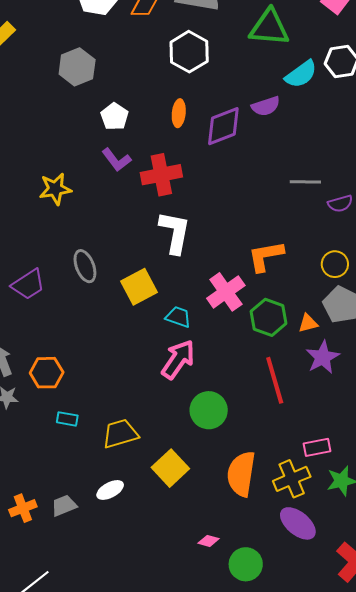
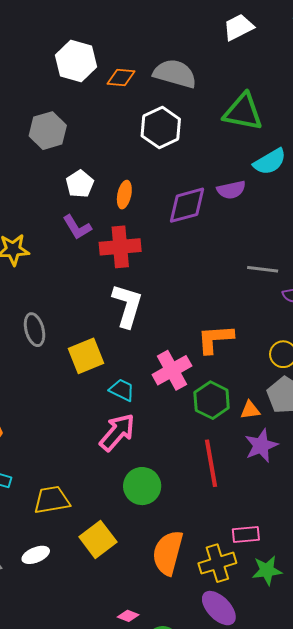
orange ellipse: (179, 113) -> (124, 195), moved

